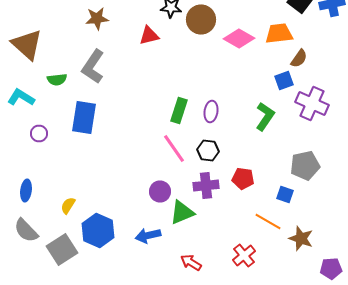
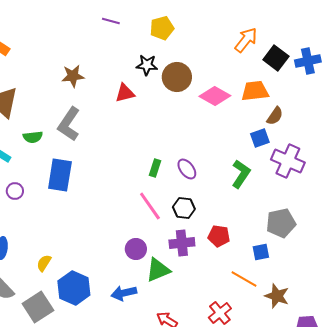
green rectangle: (179, 110) -> (155, 168), size x0.7
purple ellipse: (211, 112) -> (187, 169), turned -45
blue square: (285, 194) -> (261, 252), turned -30

